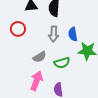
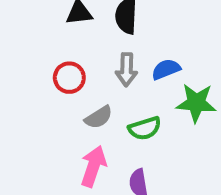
red circle: (18, 29) -> (69, 78), moved
blue semicircle: (73, 34) -> (166, 69), turned 80

